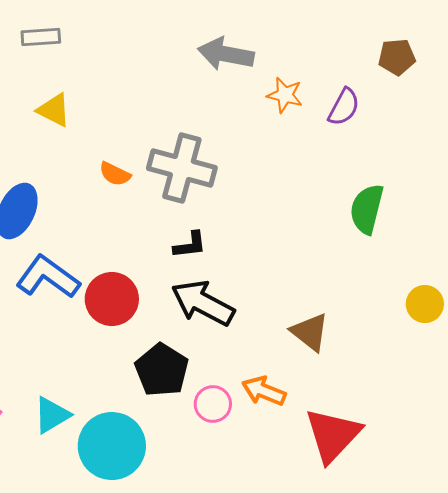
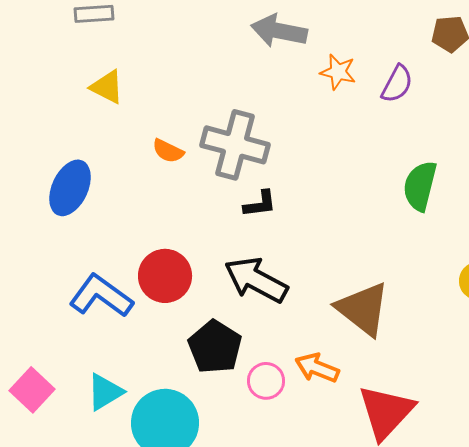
black L-shape: (190, 245) -> (260, 204), moved
blue L-shape: (48, 277) -> (101, 296), moved
brown triangle: (310, 332) -> (363, 309), size x1.4

